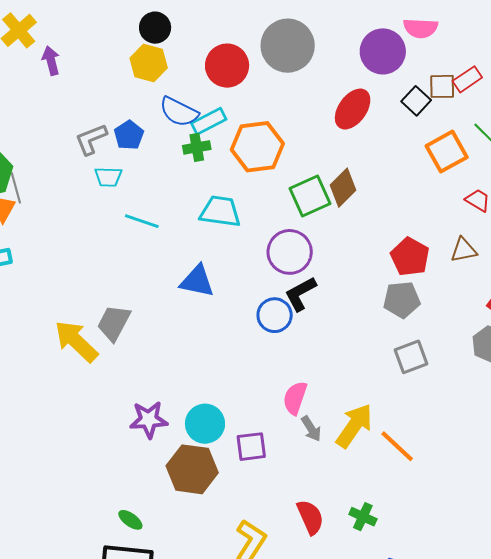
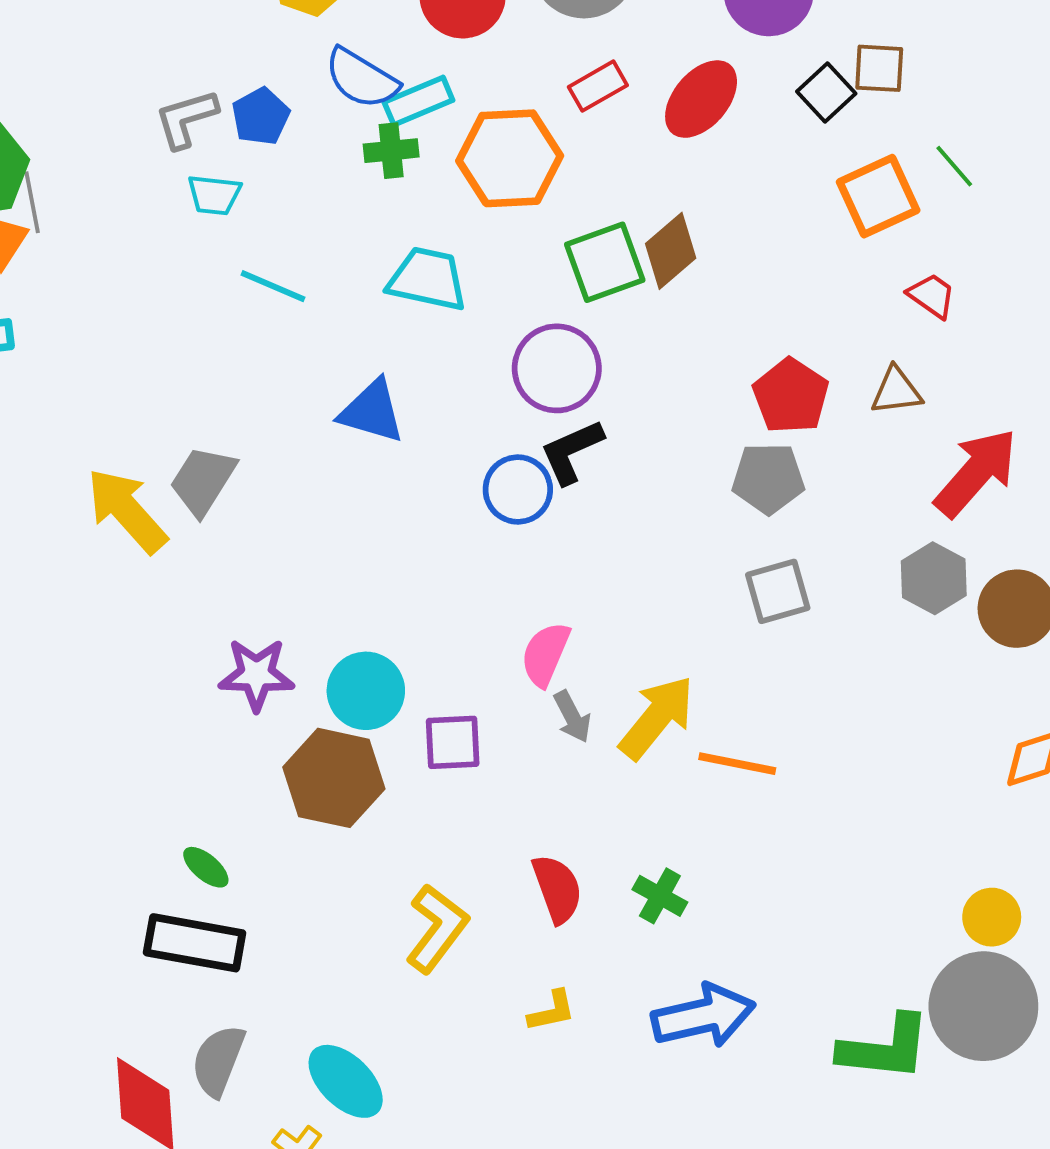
red rectangle: (467, 79) -> (598, 86), moved
orange line: (397, 446) -> (737, 764), turned -36

